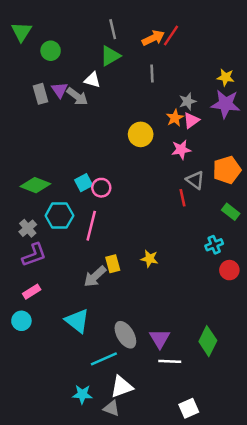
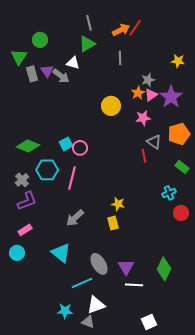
green triangle: (21, 32) -> (19, 57), moved
purple star: (226, 104) -> (171, 97), moved, turned 30
yellow rectangle: (113, 264) -> (113, 223), moved

